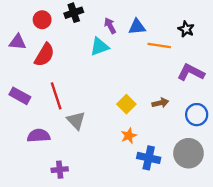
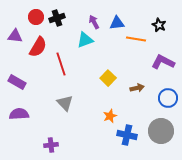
black cross: (74, 13) -> (57, 18), moved
red line: (56, 96) -> (61, 64), moved
yellow square: (126, 104) -> (108, 78), moved
purple semicircle: (39, 136) -> (19, 114), moved

